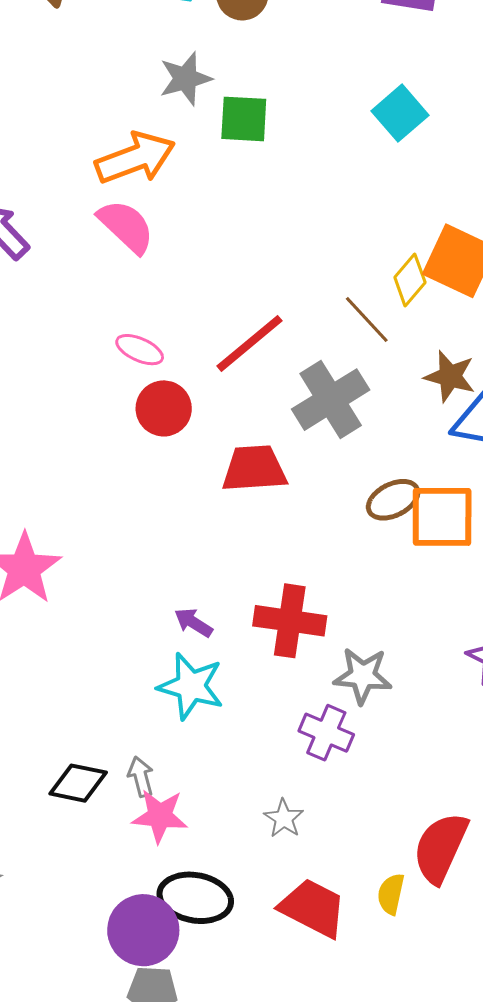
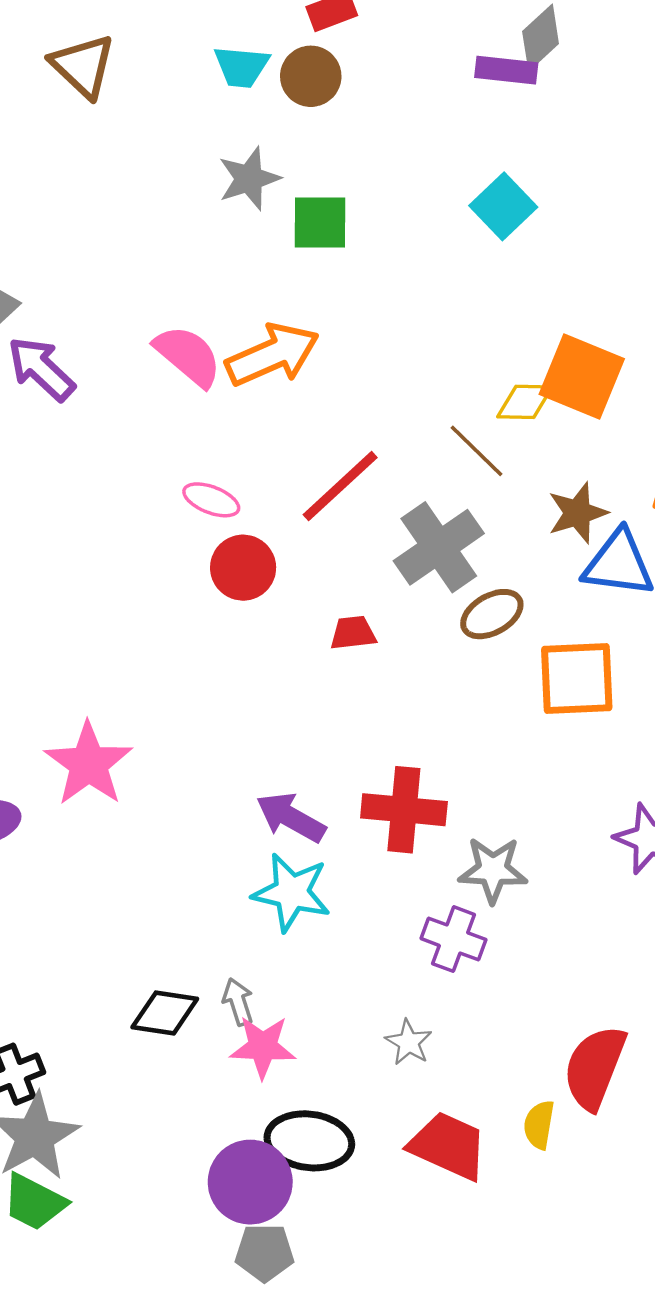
orange arrow: (135, 158) -> (272, 355), moved
yellow diamond: (410, 280) -> (525, 402), turned 54
brown star: (450, 376) -> (578, 513), turned -30
red trapezoid: (254, 469) -> (353, 633), size x0.6
brown ellipse: (393, 500) -> (492, 614), moved
purple arrow: (193, 623) -> (291, 817), size x1.5

